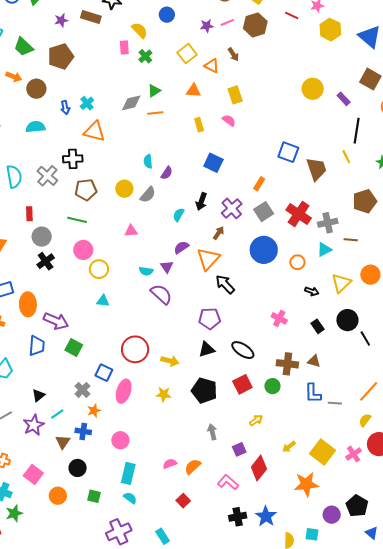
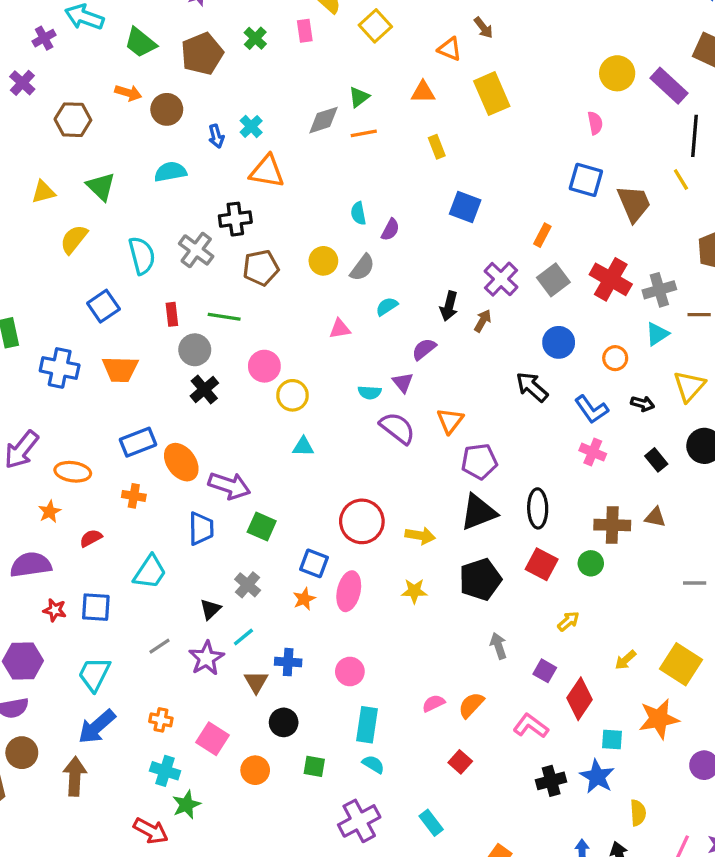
yellow square: (187, 54) -> (375, 26), moved
green cross: (145, 56) -> (255, 38), moved
yellow rectangle: (235, 95) -> (492, 94), size x1.4
purple rectangle: (344, 99) -> (669, 86), size x1.6
pink semicircle: (229, 120) -> (595, 123), moved, turned 48
black arrow: (201, 202) -> (449, 306), moved
cyan semicircle: (179, 215) -> (387, 306), moved, turned 32
green line: (77, 220) -> (224, 317), moved
blue circle: (264, 250) -> (559, 342), size x0.7
orange triangle: (208, 259) -> (450, 421), moved, size x0.7
black arrow: (225, 284) -> (532, 387), moved
orange ellipse: (28, 304) -> (181, 462), turned -30
black triangle: (207, 349) -> (479, 512), size x1.4
black ellipse: (243, 350) -> (538, 508), turned 60
red square: (242, 384) -> (542, 564), turned -30
gray cross: (82, 390) -> (248, 585), moved
black pentagon: (204, 390) -> (480, 579), turned -30
blue L-shape: (313, 393) -> (591, 409), moved, turned -30
orange star: (94, 411) -> (304, 599), moved
purple square: (239, 449) -> (545, 671), turned -32
cyan square: (312, 534) -> (612, 740), moved

